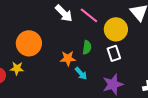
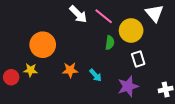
green semicircle: (87, 47) -> (110, 43), moved
white rectangle: (114, 53) -> (138, 59), moved
orange star: (68, 58) -> (70, 70), moved

